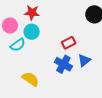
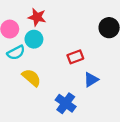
blue cross: (63, 64) -> (66, 103), moved
yellow semicircle: (31, 79) -> (31, 78), moved

